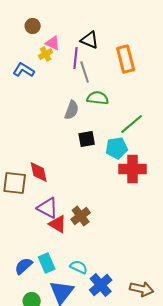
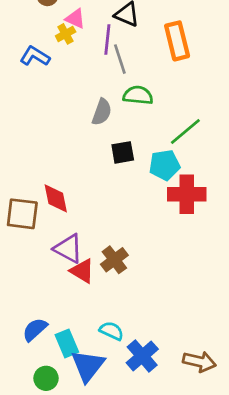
cyan rectangle: (47, 263) -> (67, 343), moved

